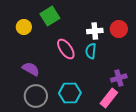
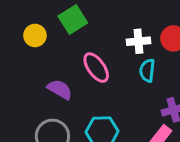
cyan semicircle: (91, 51) -> (147, 70), moved
purple semicircle: (31, 69) -> (60, 89), moved

